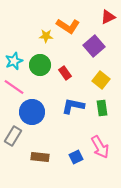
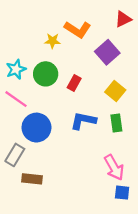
red rectangle: (65, 73) -> (74, 83), turned 64
brown rectangle: (40, 157) -> (32, 179), moved
blue square: (76, 157) -> (122, 193), moved, turned 32

